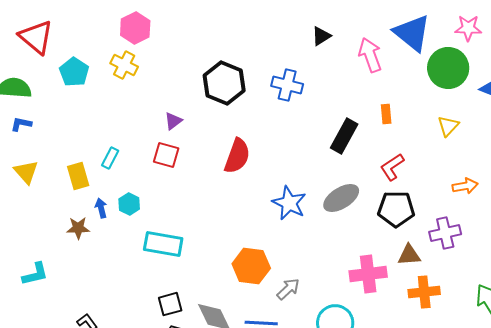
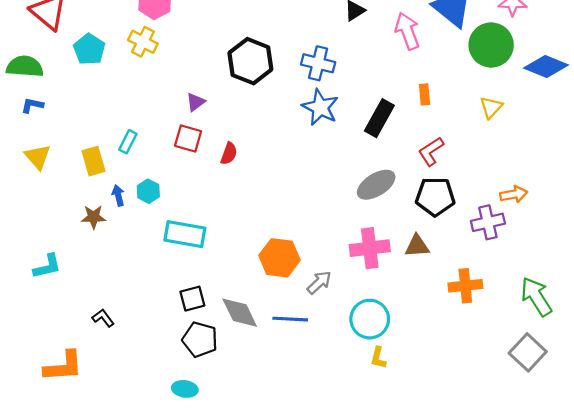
red semicircle: (237, 156) -> (229, 154), moved, size x0.6
orange arrow: (465, 186) -> (514, 194), moved
blue star: (289, 203) -> (320, 107), moved
brown triangle: (409, 255) -> (417, 246), moved
pink cross: (368, 274) -> (370, 248), moved

